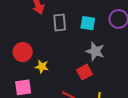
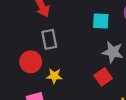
gray rectangle: (60, 22) -> (49, 39), moved

